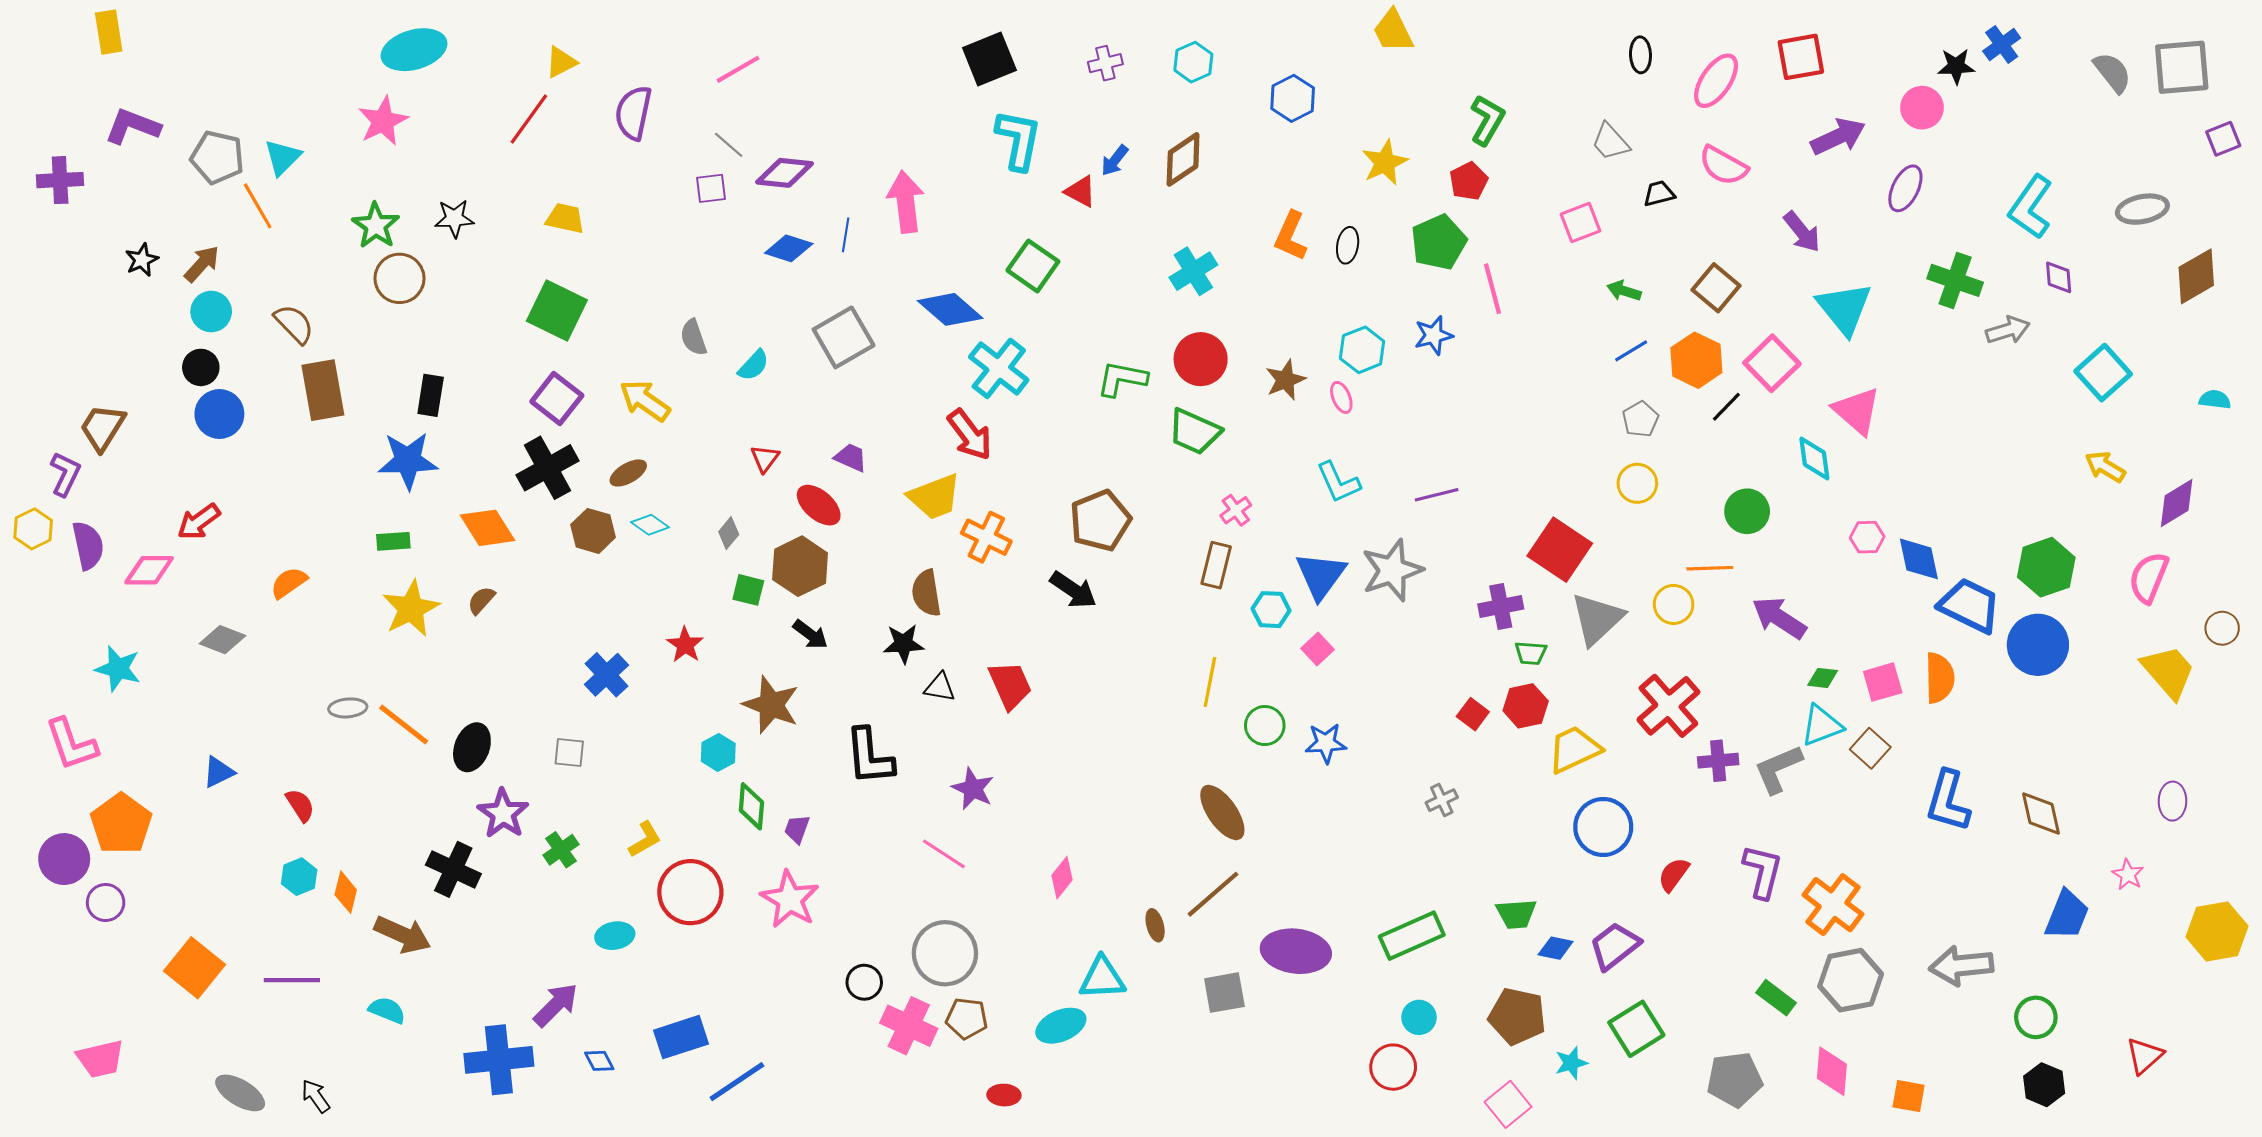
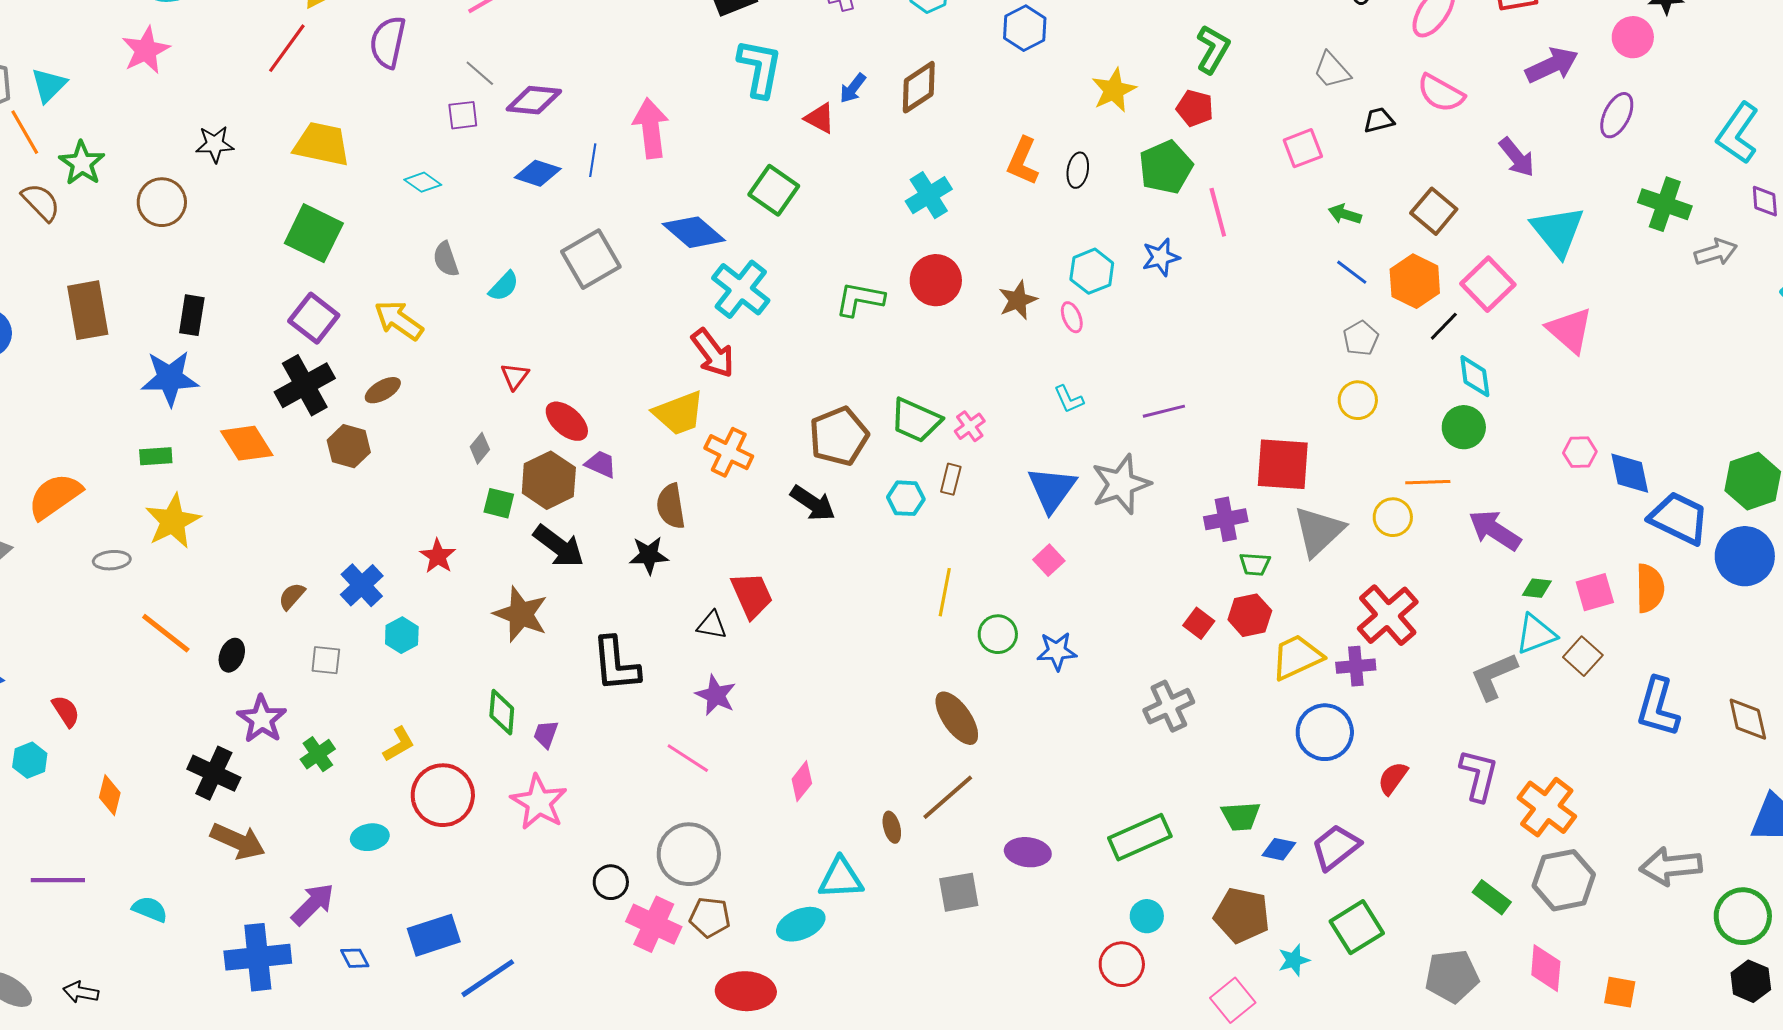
red pentagon: (1469, 181) -> (1195, 108), turned -30
yellow trapezoid: (565, 218) -> (322, 144), size x1.5
green star: (376, 226) -> (82, 163), moved
brown semicircle: (294, 324) -> (41, 202), moved
blue line: (1631, 351) -> (1352, 272), turned 68
green trapezoid: (1194, 432) -> (916, 420), moved
purple trapezoid: (851, 457) -> (601, 464), moved
cyan diamond: (1814, 459) -> (1475, 376), moved
cyan L-shape: (1338, 482) -> (1069, 399), size x0.7
cyan diamond: (650, 525) -> (423, 182), moved
red square: (1560, 550) -> (1283, 464), turned -30
brown rectangle: (1216, 565) -> (951, 479), size x0.7
orange semicircle: (289, 583) -> (55, 496), size x1.5
brown semicircle: (481, 600) -> (292, 596), moved
cyan hexagon: (1271, 610) -> (906, 498), moved
black arrow: (810, 634) -> (559, 546), size x1.5
black triangle: (940, 687) -> (712, 625), moved
gray ellipse: (348, 708) -> (112, 560), moved
black ellipse: (472, 747) -> (232, 655), size x0.7
cyan hexagon: (718, 752) -> (402, 635), moved
purple cross: (1718, 761) -> (1356, 666), moved
gray cross: (1442, 800) -> (1169, 706), size x1.6
cyan hexagon: (299, 877) -> (30, 760), moved
brown arrow: (403, 935) -> (238, 841), moved
purple ellipse: (1296, 951) -> (1028, 852), size x0.7
green circle: (2036, 1017) -> (1743, 916), size x1.4
red ellipse: (1004, 1095) -> (746, 991), size x1.8
black arrow: (316, 1096) -> (81, 992), turned -44

